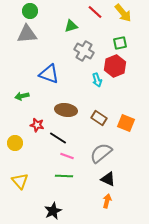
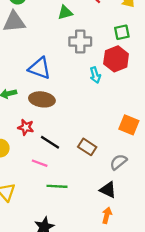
gray cross: (84, 51) -> (80, 41), turned -30
brown ellipse: (66, 110) -> (42, 99), moved
brown rectangle: (99, 118) -> (87, 147), moved
gray semicircle: (101, 153) -> (118, 162), moved, size x0.7
pink line: (67, 156) -> (40, 163), moved

